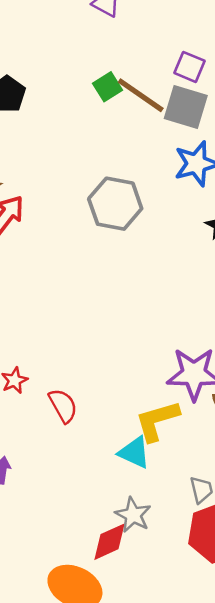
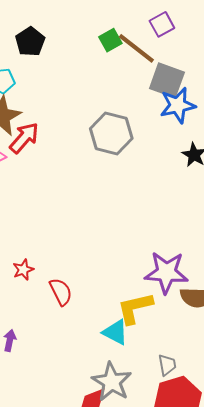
purple square: (189, 67) -> (162, 24), moved, turned 35
gray square: (186, 107) -> (167, 80), moved
gray star: (133, 515) -> (112, 382), size x1.4

